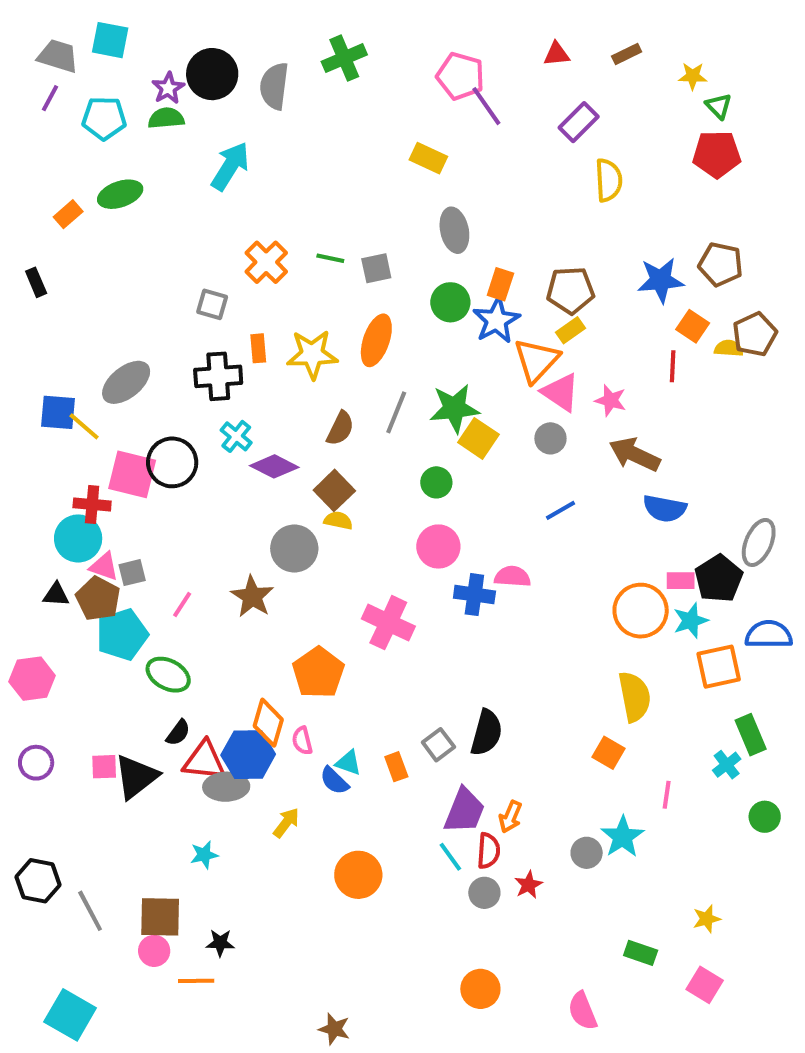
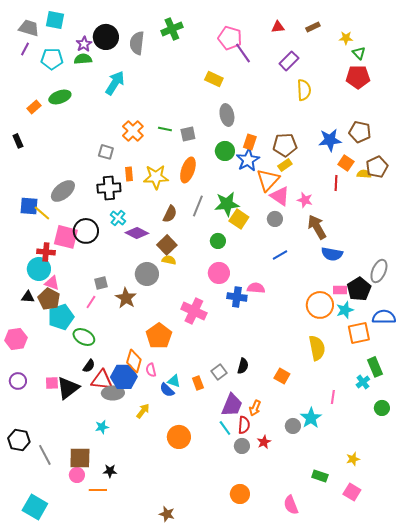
brown arrow: (635, 454) -> (317, 227), turned 35
gray square: (132, 573) -> (101, 283), moved
black semicircle: (486, 733) -> (243, 366), size x0.7
orange square: (609, 753) -> (282, 376), moved

